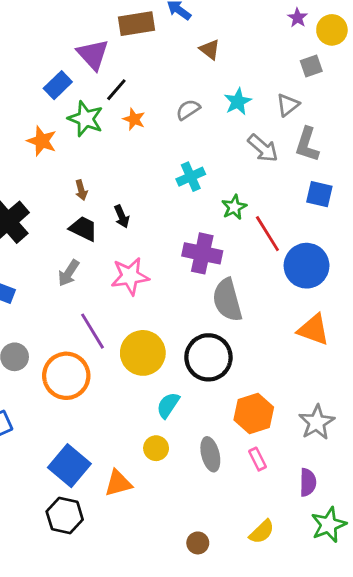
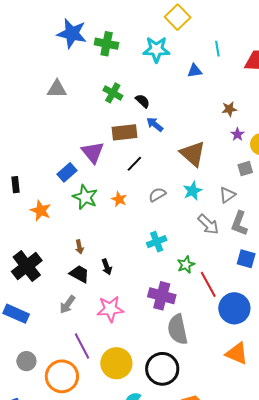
brown triangle: (210, 49) -> (193, 154), moved, size x1.8
black line: (116, 90) -> (134, 164), moved
orange star: (42, 141) -> (41, 211), moved

